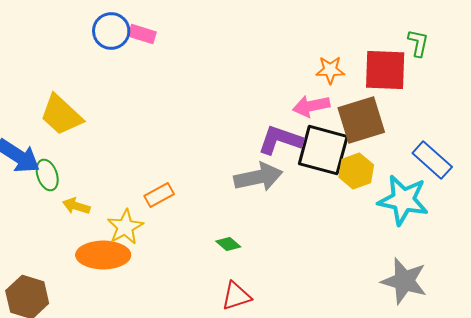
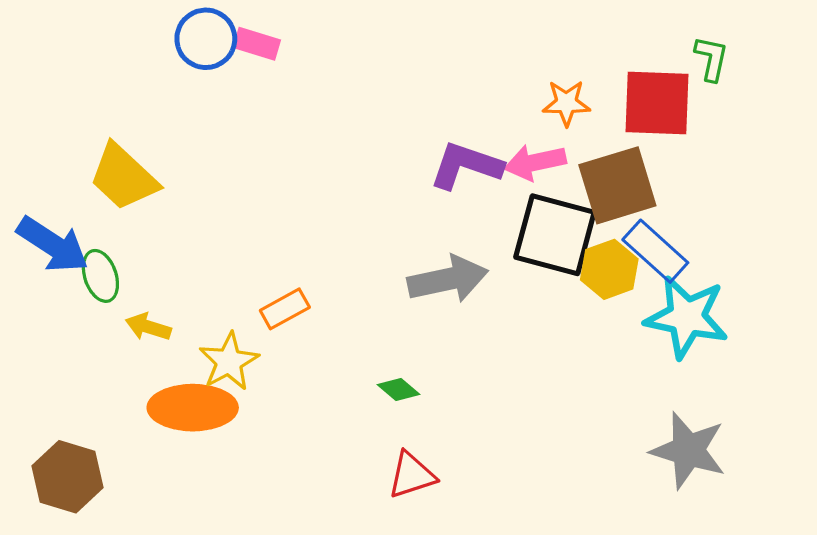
purple L-shape: (280, 140) -> (466, 166), moved
blue rectangle: (432, 160) -> (655, 251), moved

